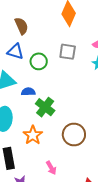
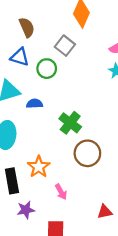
gray square: (68, 52) -> (65, 46), moved, turned 30
green cross: (45, 107) -> (70, 123), moved
orange star: (33, 135) -> (39, 167), moved

